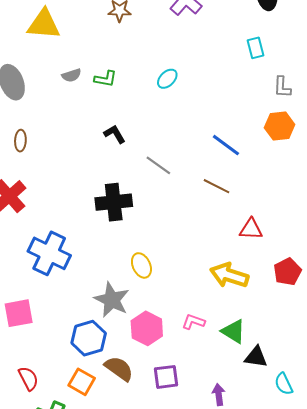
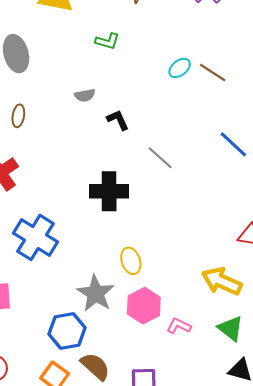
gray semicircle: (71, 75) -> (85, 95), moved
green L-shape: (105, 79) -> (107, 41), moved
brown line: (217, 186) -> (213, 73), moved
pink hexagon: (147, 328) -> (144, 306), moved
green triangle: (233, 331) -> (231, 328), moved

